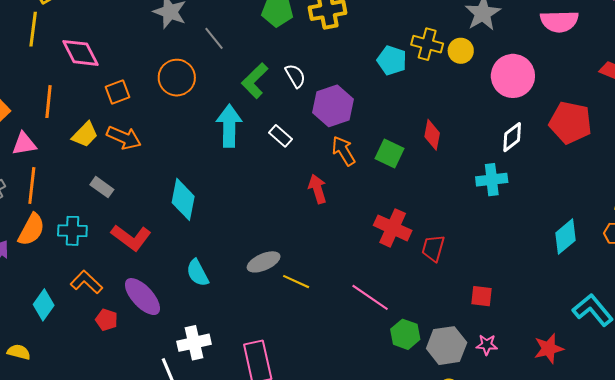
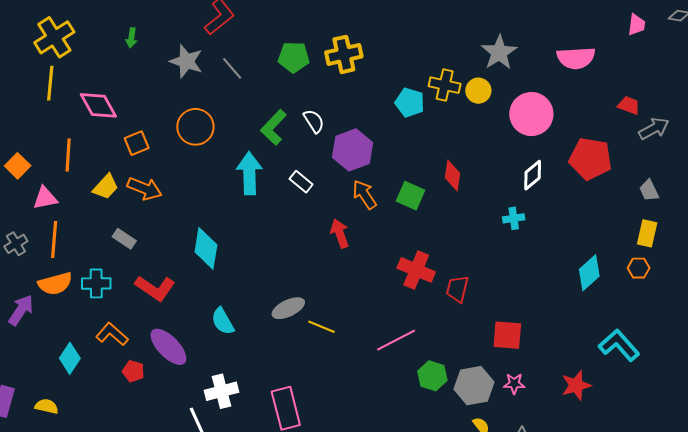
gray line: (214, 38) -> (232, 68), moved
cyan cross: (492, 180) -> (514, 218), size x0.7
orange semicircle: (31, 230) -> (55, 284), turned 48
red square: (482, 296) -> (507, 335), size x1.4
pink line: (370, 297) -> (396, 340), turned -60

